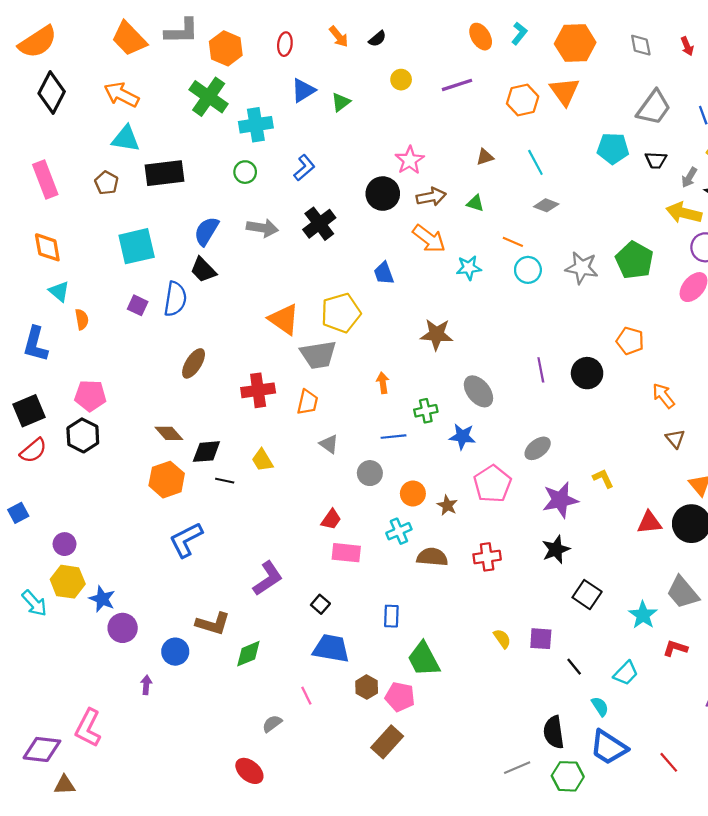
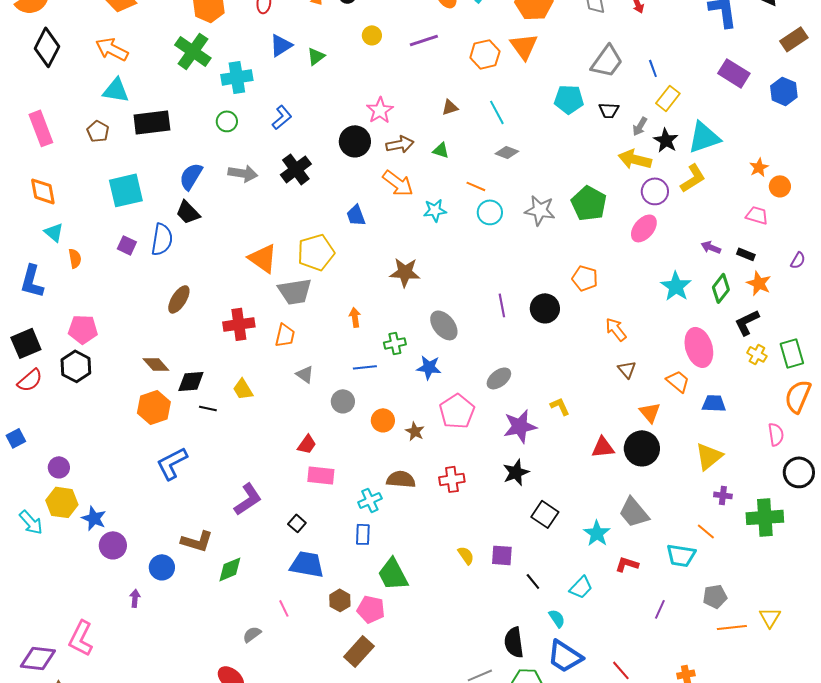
cyan cross: (399, 531) -> (370, 500), moved

